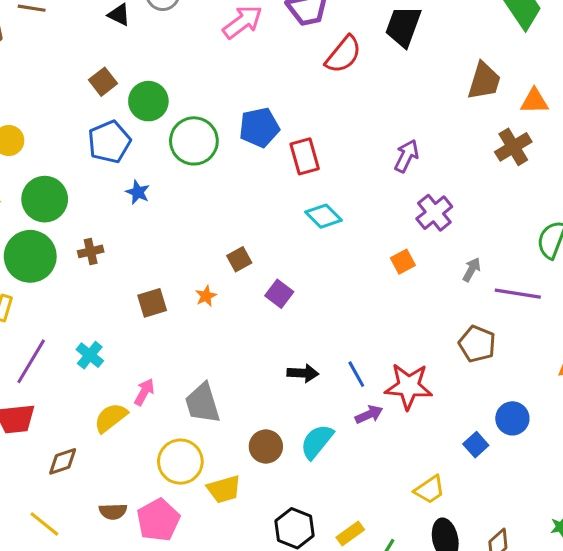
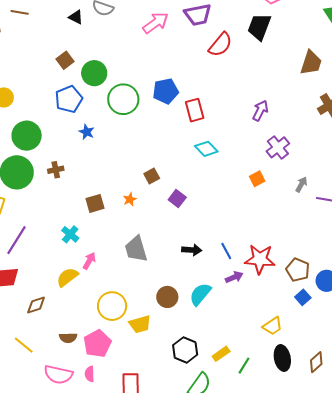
brown pentagon: (477, 344) -> (298, 270), moved
cyan cross: (90, 355) -> (70, 234), moved
gray trapezoid: (203, 403) -> (136, 249), moved

